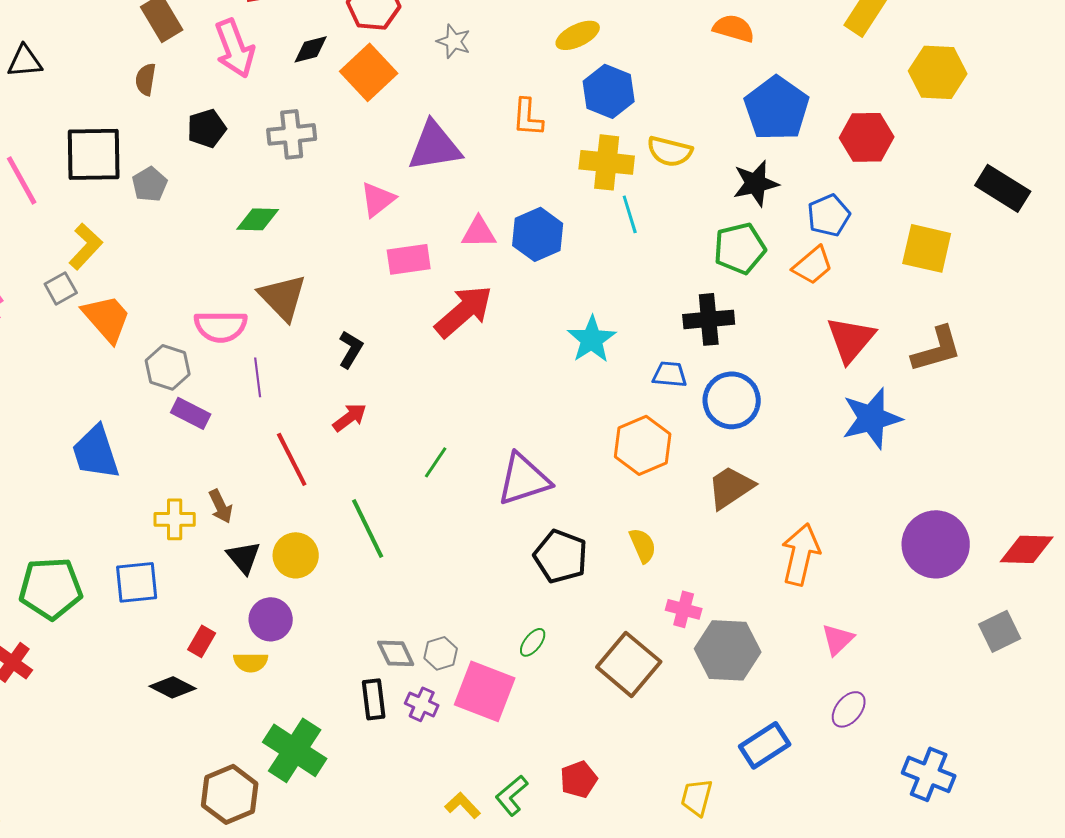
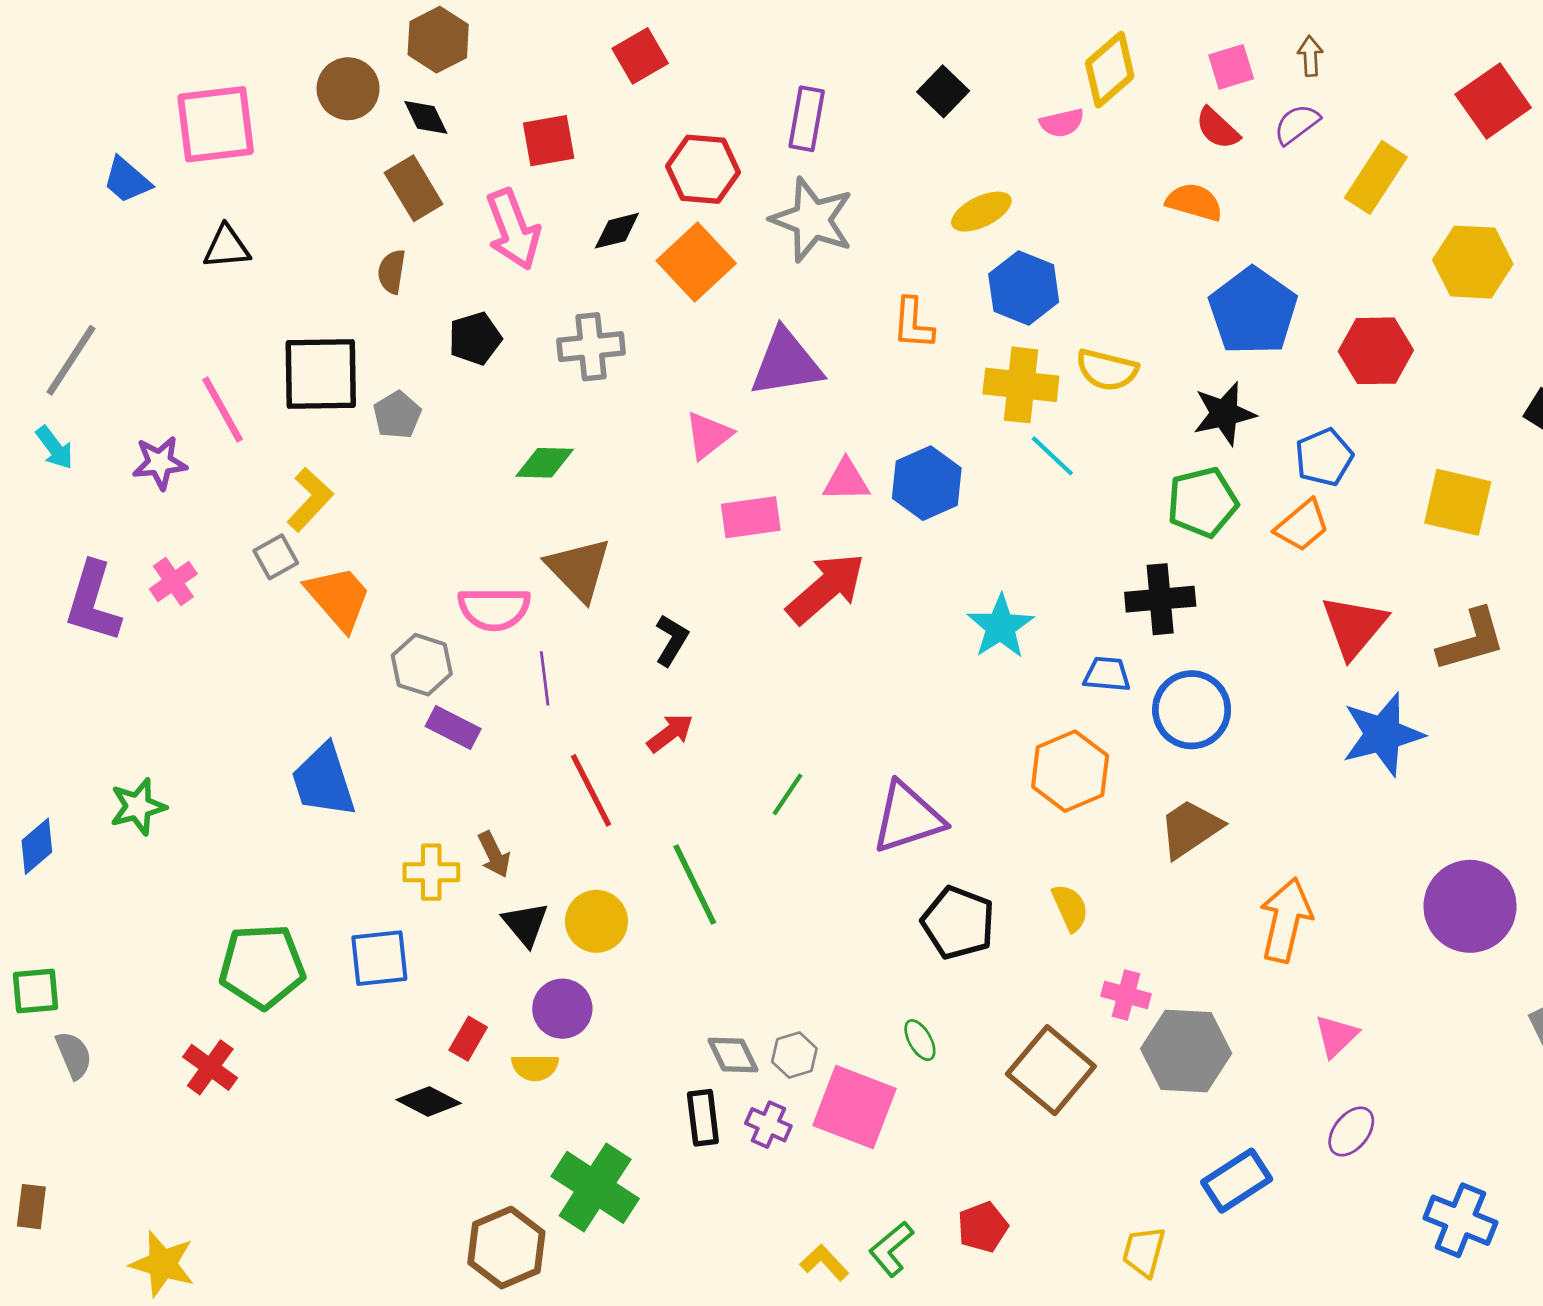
gray star: (454, 41) -> (812, 220), size x1.8
cyan line: (630, 214) -> (1052, 456), turned -30
green ellipse: (533, 642) -> (920, 1040), turned -68

